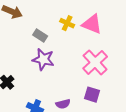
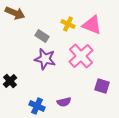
pink cross: (95, 62) -> (81, 56), moved
purple square: (92, 95) -> (102, 86), moved

